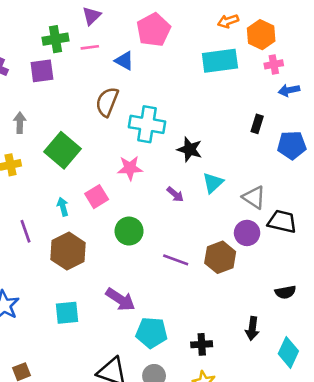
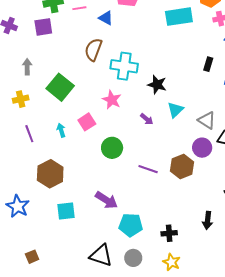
pink star: (130, 168) -> (112, 100), turned 30
purple line: (25, 231) -> (29, 134), moved
brown hexagon: (68, 251) -> (50, 174), moved

